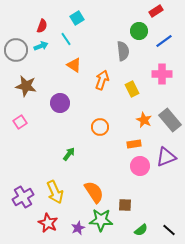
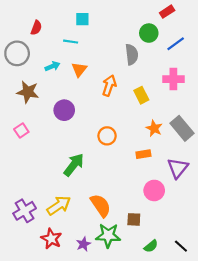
cyan square: (77, 18) -> (82, 19), turned 32
red semicircle: (42, 26) -> (36, 28), moved
cyan line: (66, 39) -> (71, 42), turned -48
cyan arrow: (41, 46) -> (52, 66), moved
orange triangle: (74, 65) -> (79, 69), turned 35
green arrow: (69, 154) -> (74, 165), size x1.6
purple triangle: (166, 157) -> (178, 168), turned -30
pink circle: (140, 166) -> (154, 190), moved
yellow arrow: (55, 192) -> (59, 205), turned -100

